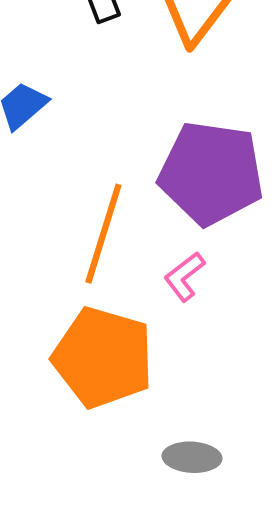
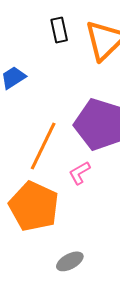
gray ellipse: (192, 457) -> (70, 261), turned -40

